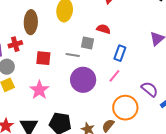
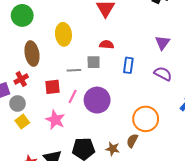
gray line: (73, 55) -> (74, 70), moved
pink line: (114, 76) -> (73, 96), moved
purple semicircle: (150, 89) -> (163, 74), moved

